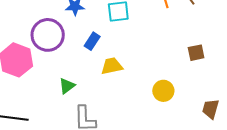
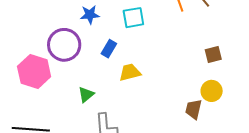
yellow circle: (163, 91) -> (212, 91), moved
brown trapezoid: (211, 109) -> (194, 109), moved

